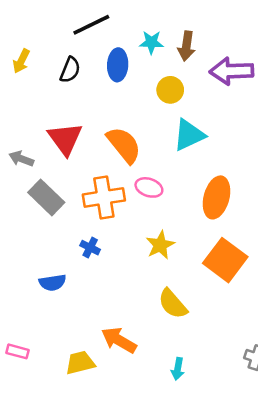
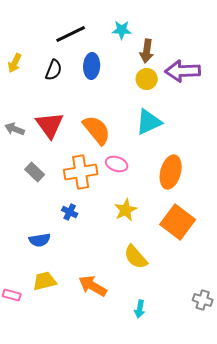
cyan star: (151, 42) -> (122, 30), moved
yellow circle: (170, 90) -> (147, 79), moved
gray arrow: (21, 159) -> (15, 129), moved
gray rectangle: (46, 197) -> (35, 172), size x0.7
yellow trapezoid: (80, 363) -> (45, 281), moved

